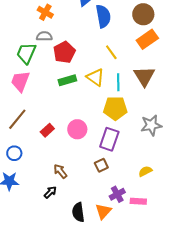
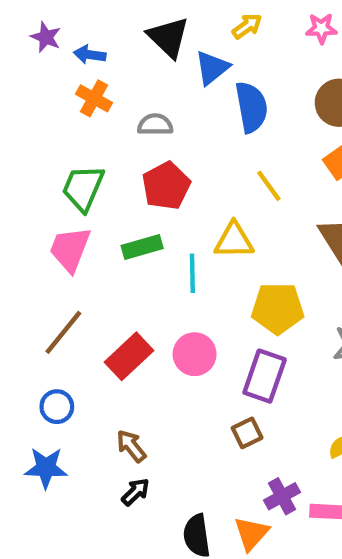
orange cross: (45, 12) -> (94, 98), moved
gray semicircle: (44, 36) -> (155, 125), moved
yellow triangle: (95, 77) -> (234, 240), turned -36
green rectangle: (67, 80) -> (142, 247), moved
cyan line: (118, 82) -> (192, 273), moved
red rectangle: (47, 130) -> (129, 356), size x1.5
brown arrow: (60, 171) -> (131, 446), moved

